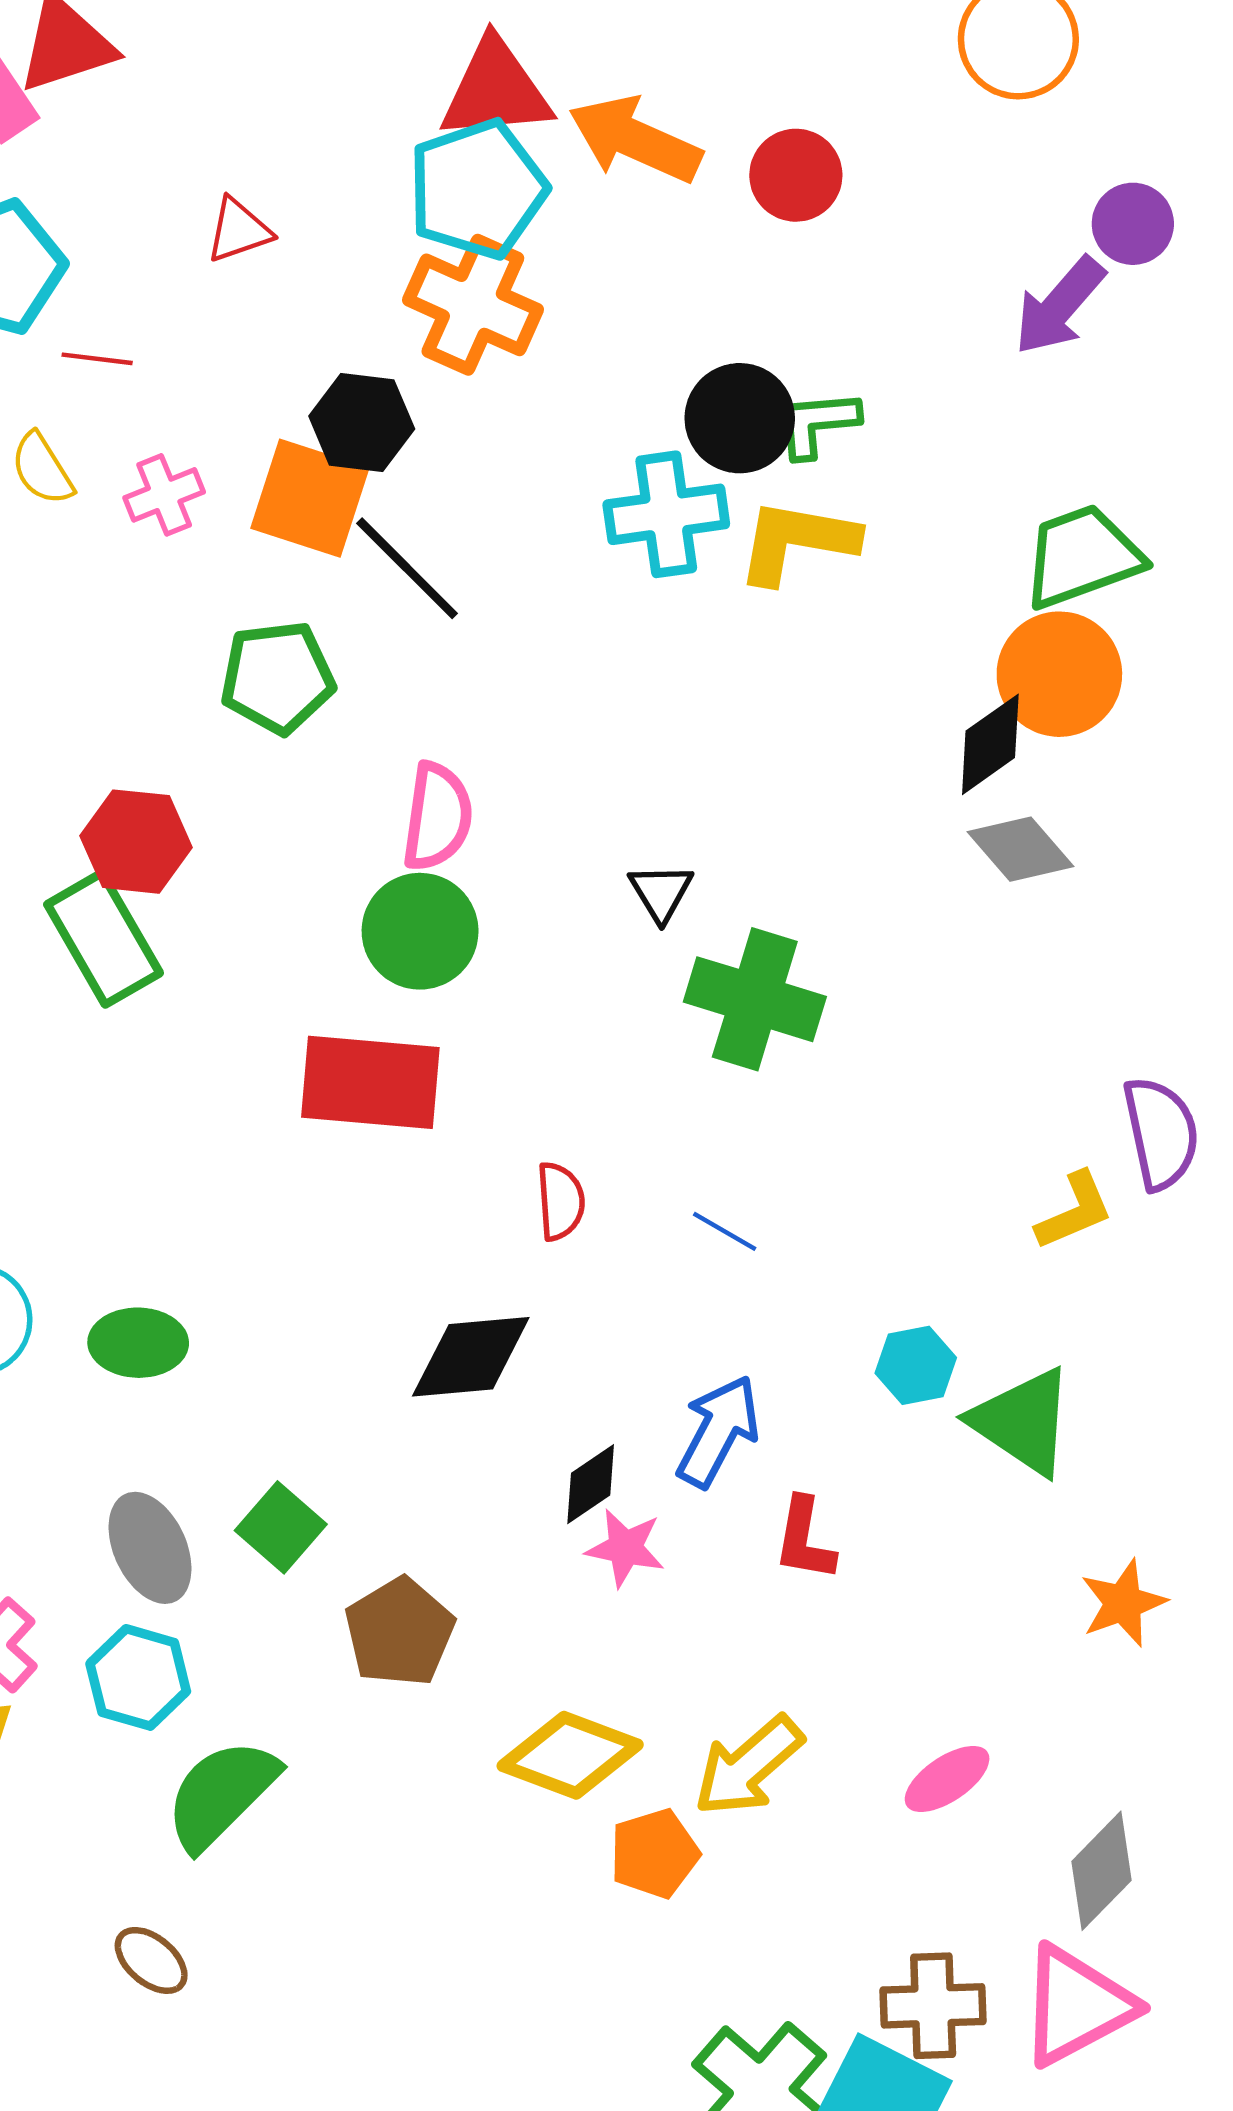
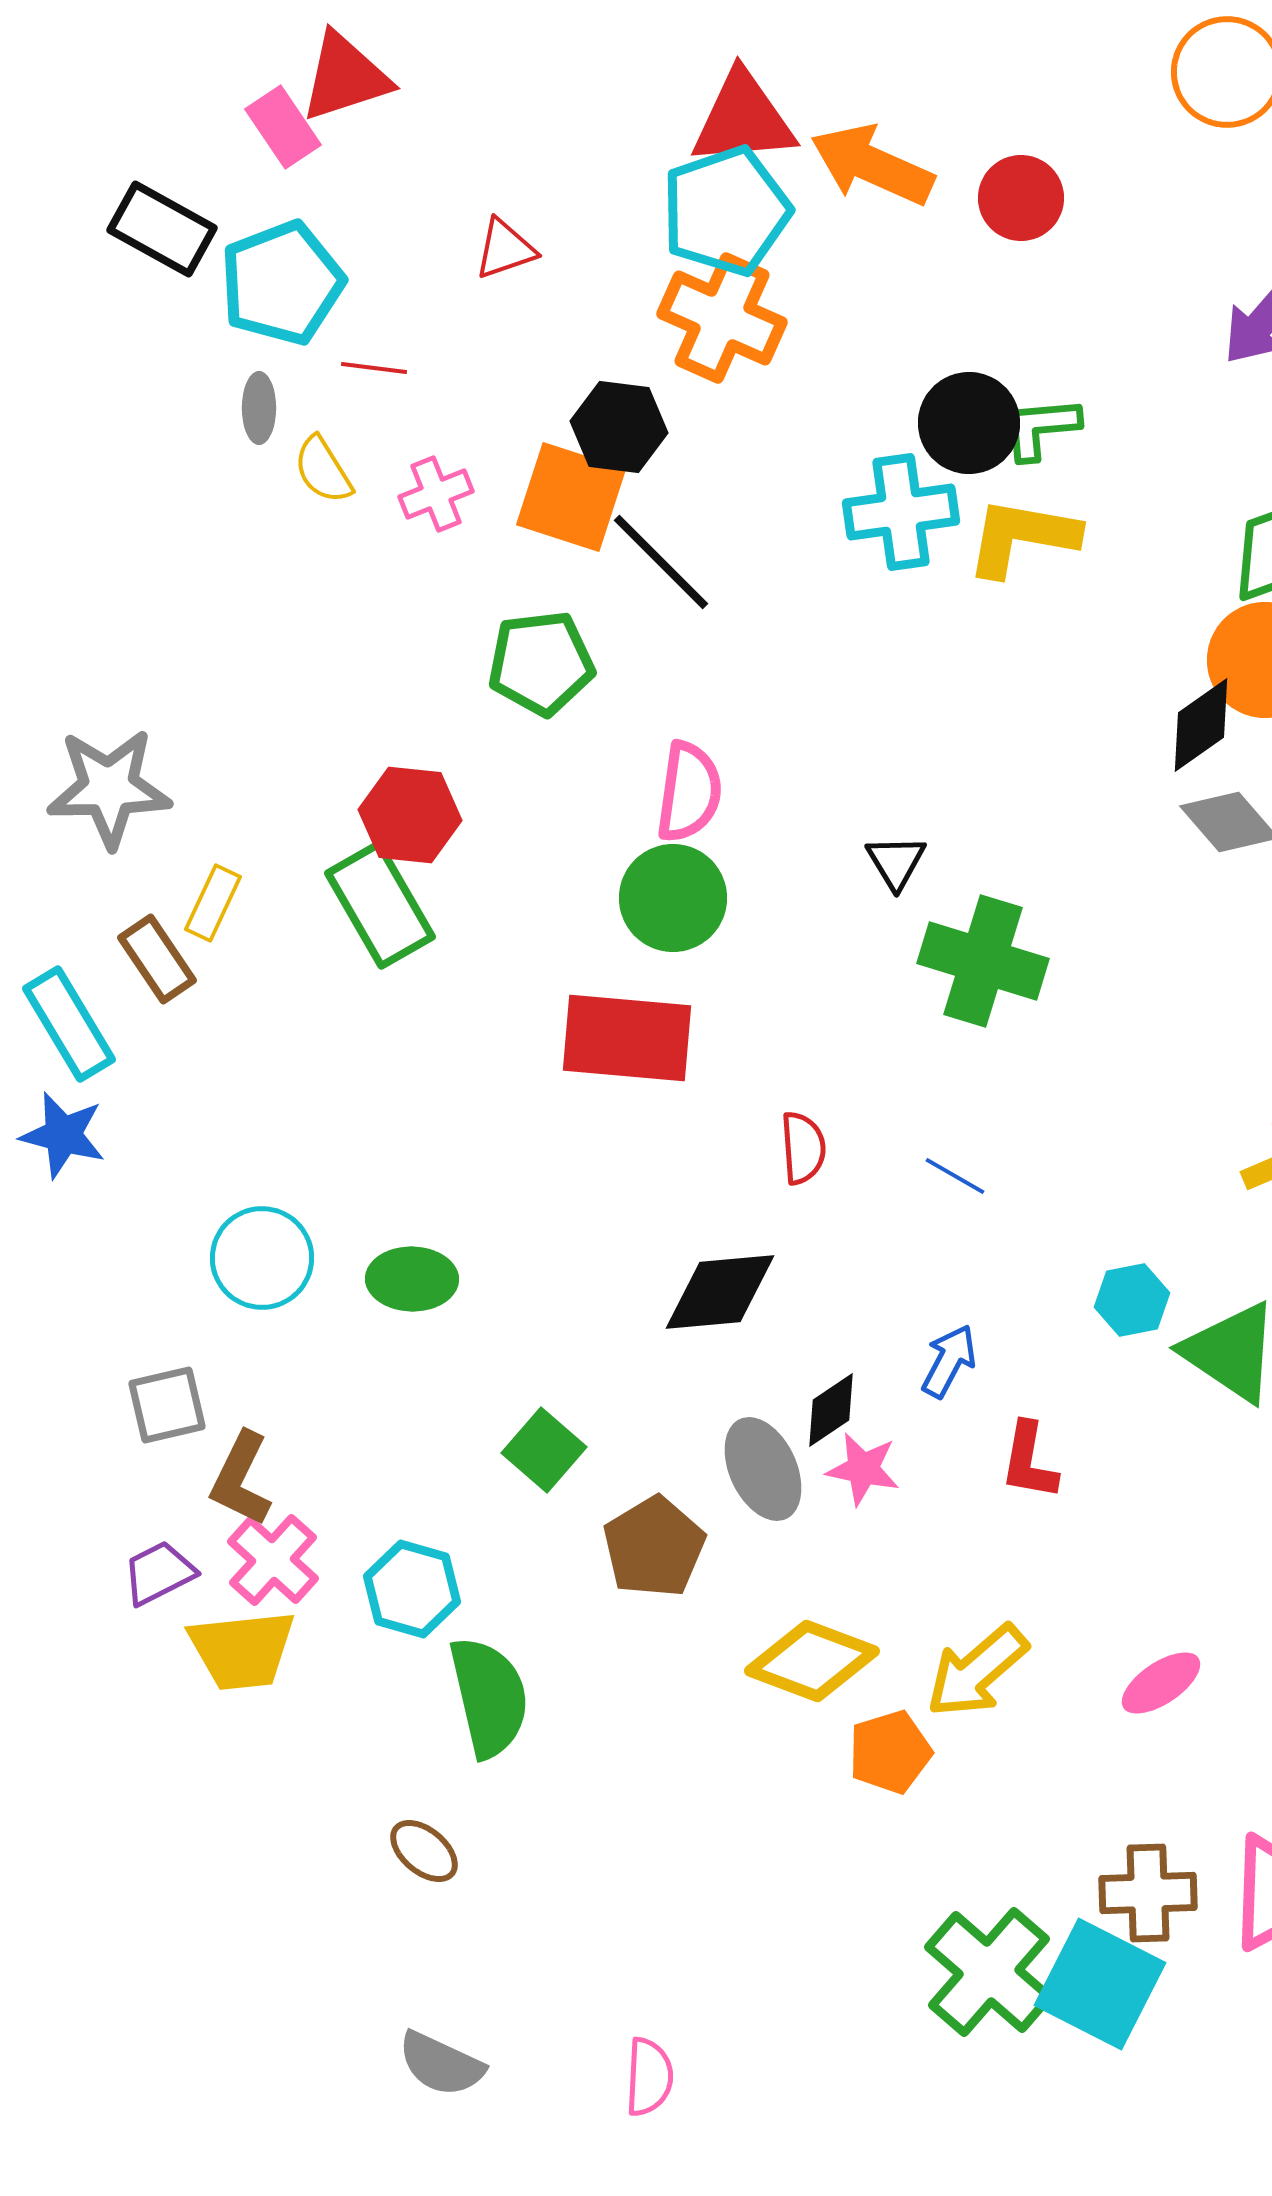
blue arrow: (718, 1431) -> (949, 1361), size x0.7
gray ellipse: (150, 1548) -> (763, 1469), moved
green semicircle: (221, 1794) -> (489, 1697), turned 122

